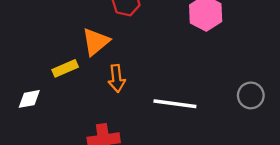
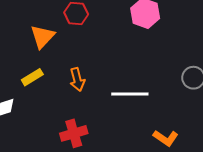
orange triangle: (96, 42) -> (42, 36), moved

